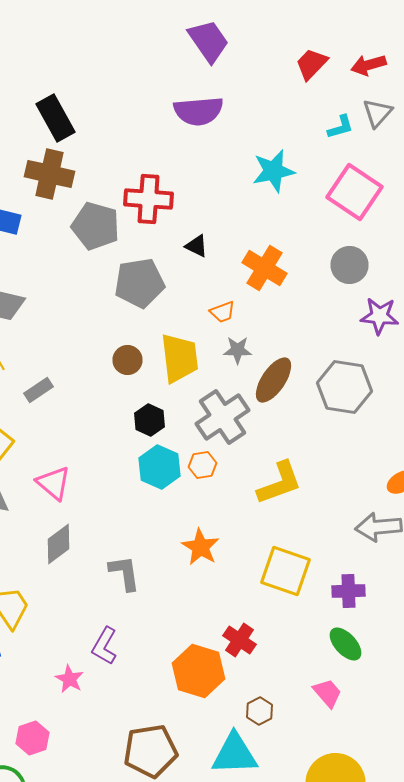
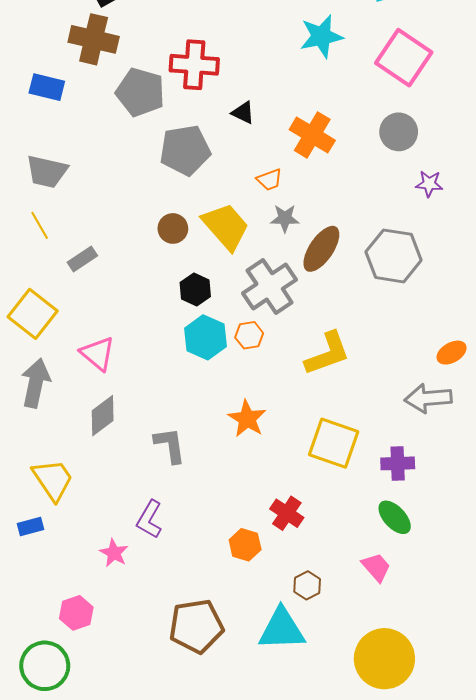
purple star: (380, 316) -> (429, 184), size x0.7
yellow trapezoid: (180, 358) -> (226, 226), turned -34
orange hexagon: (198, 671) -> (245, 545), size x0.6

